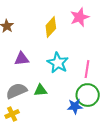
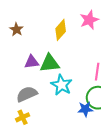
cyan star: (58, 63) -> (61, 85), moved
green triangle: (40, 90) -> (50, 63), moved, size x1.5

